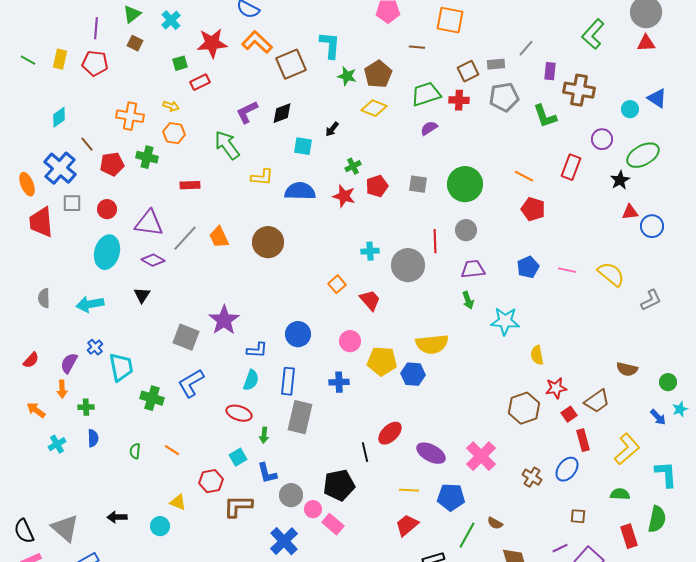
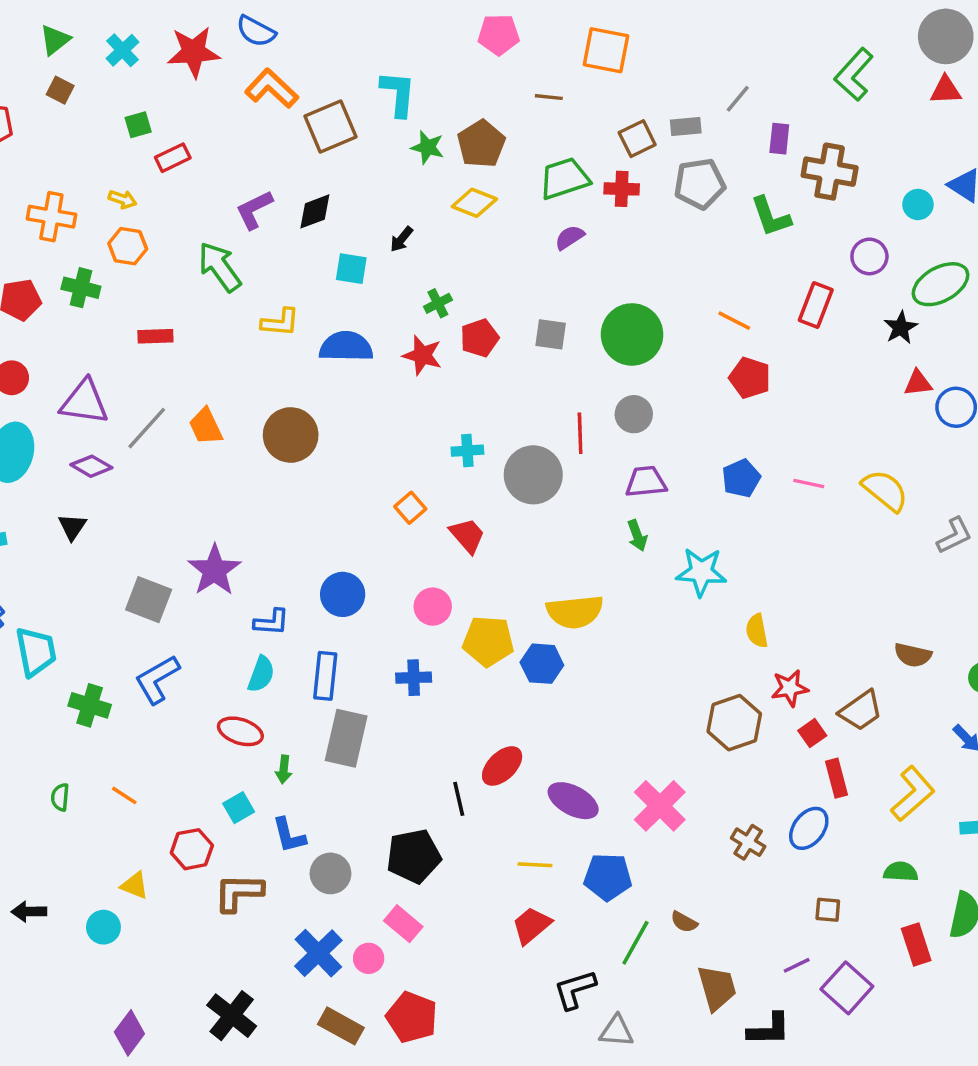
red star: (212, 43) -> (194, 52), moved
pink circle: (313, 509) -> (369, 958), moved

